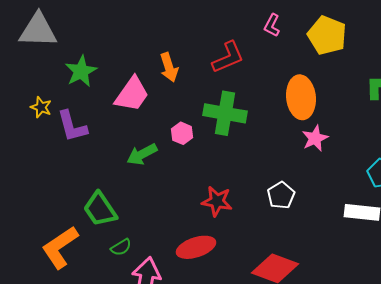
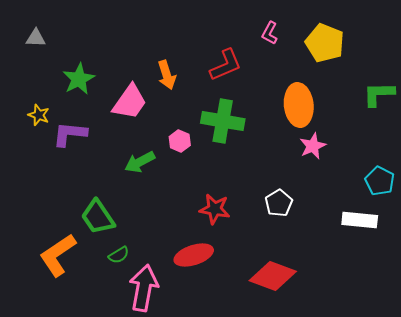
gray triangle: (38, 30) -> (36, 38), size x0.5
purple L-shape: (72, 126) -> (70, 134), turned 111

